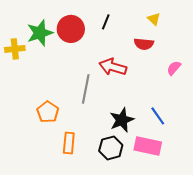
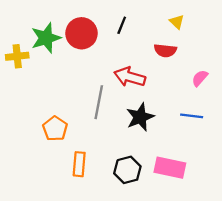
blue line: (158, 116) -> (192, 116), moved, turned -48
black star: (122, 120) -> (140, 117), moved

